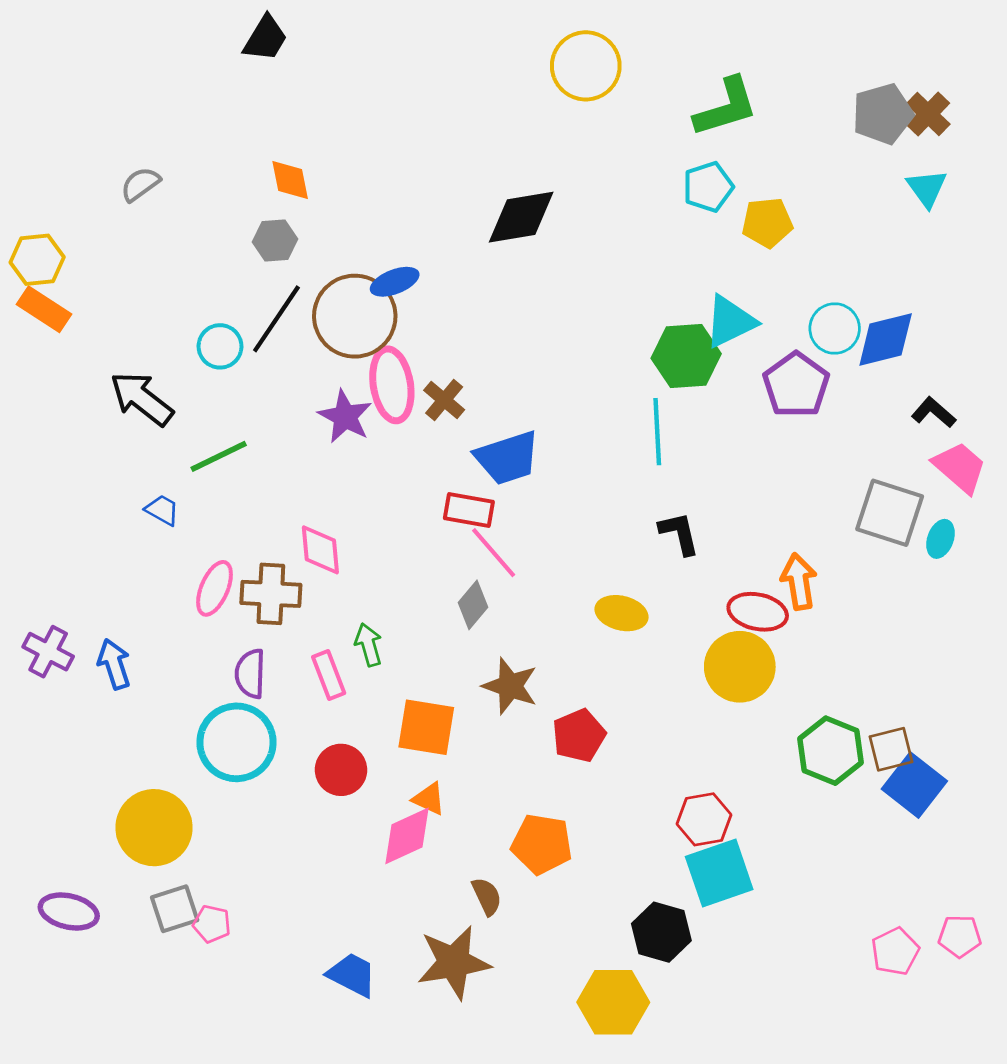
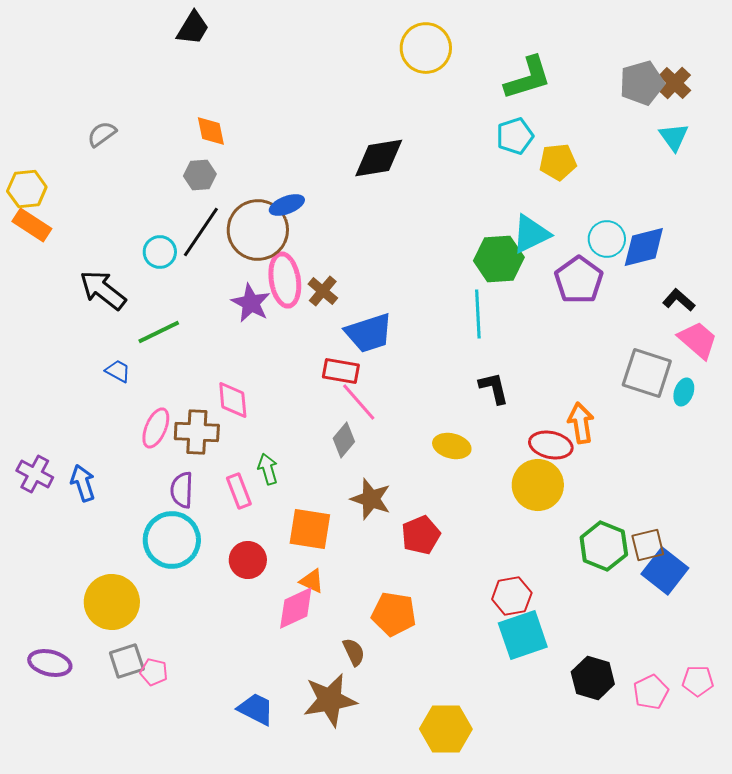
black hexagon: (661, 932) -> (593, 678), moved

